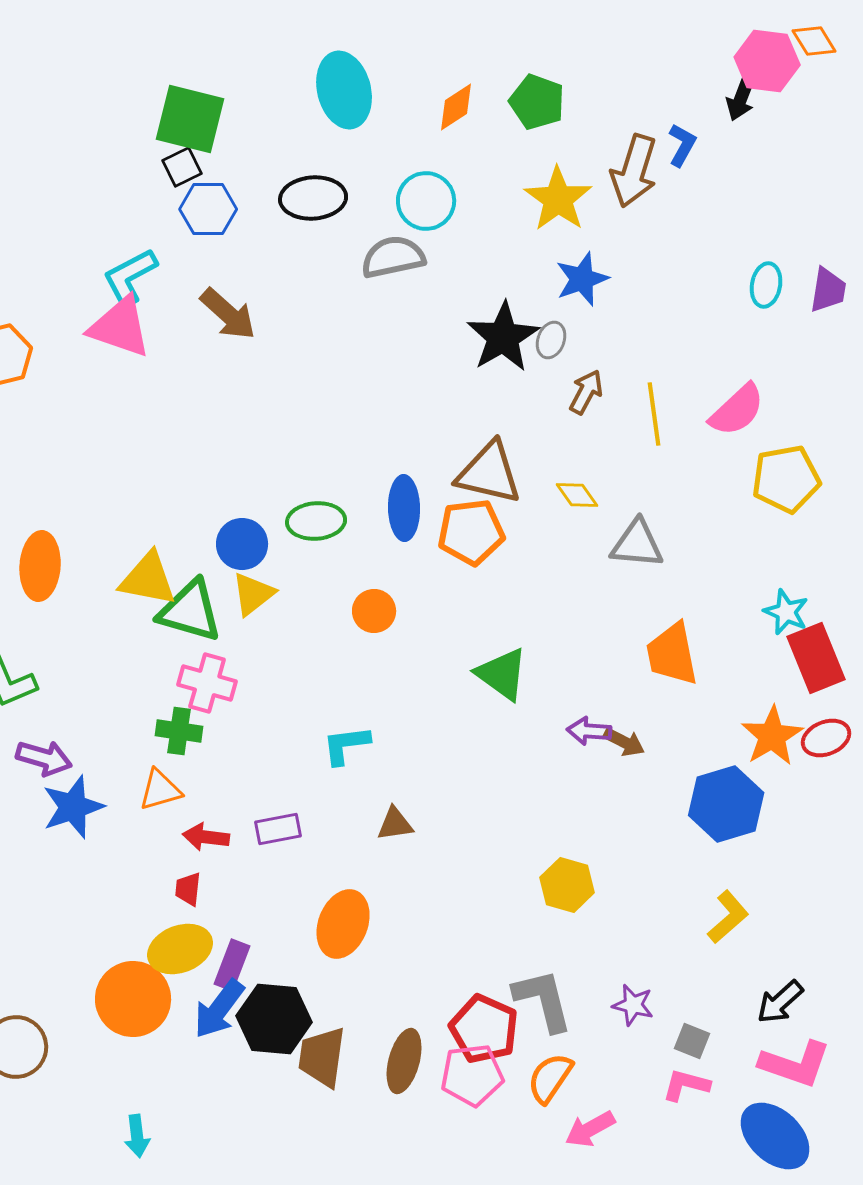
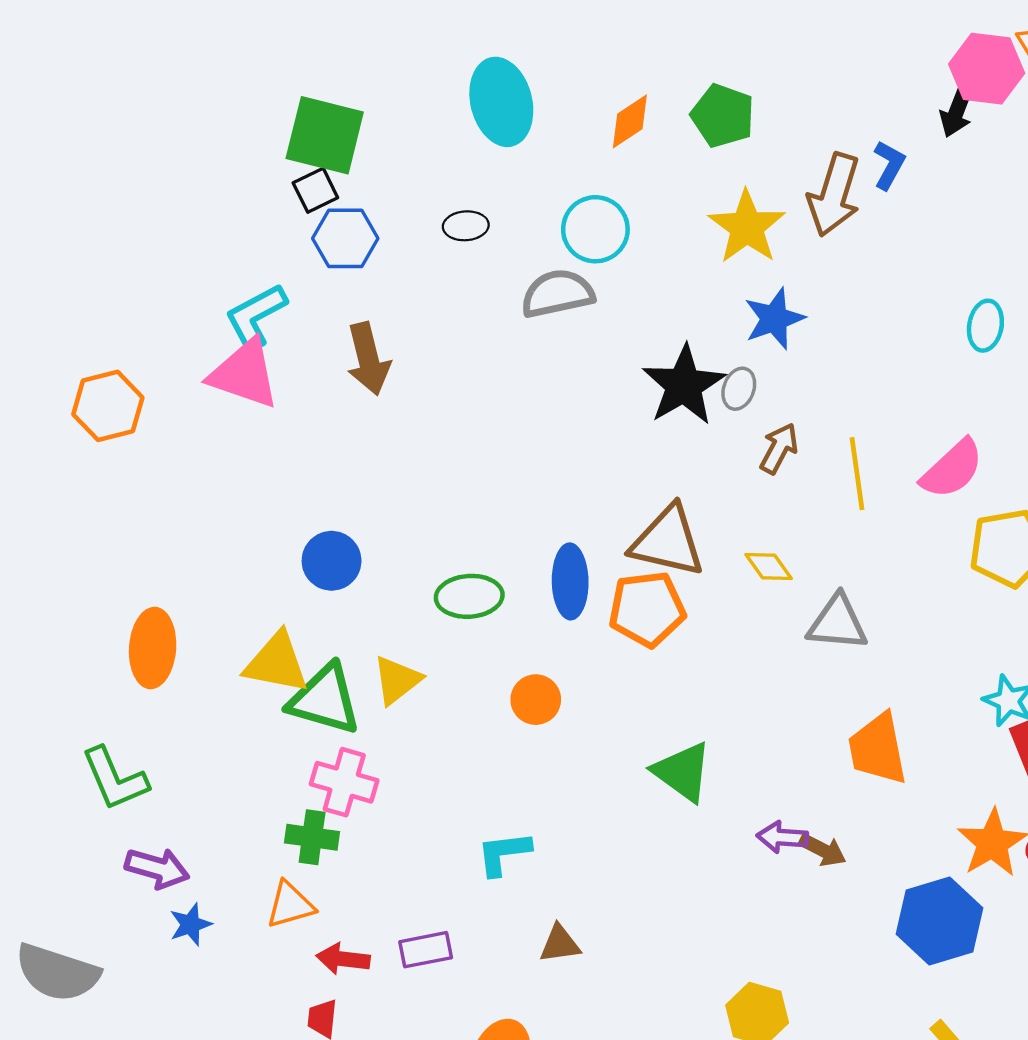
black ellipse: (313, 198) -> (466, 226), size x0.6
brown arrow: (228, 314) -> (368, 359), turned 34
blue circle: (242, 544) -> (332, 561), moved
blue star: (73, 807) -> (190, 924), size x0.6

